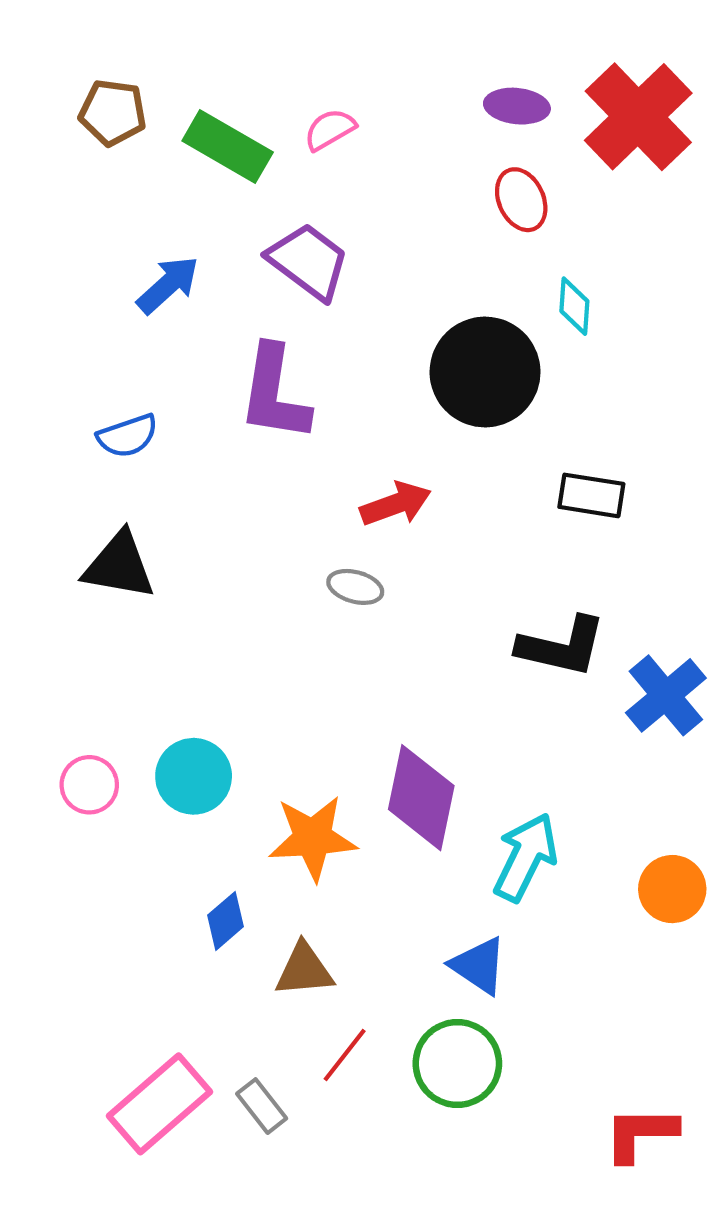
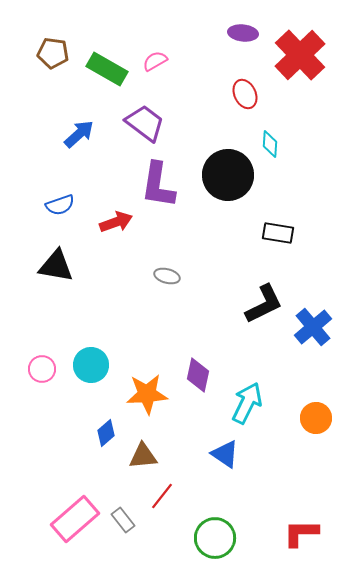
purple ellipse: (517, 106) -> (243, 33), moved
purple L-shape: (274, 393) -> (158, 185), moved
red arrow: (396, 504) -> (116, 222), moved
black L-shape: (562, 646) -> (264, 304), turned -39
purple diamond: (421, 798) -> (198, 375), size x0.7
green circle: (457, 1063) -> (215, 538), moved

